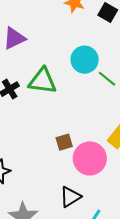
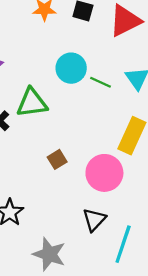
brown square: (64, 142) -> (57, 159), moved

